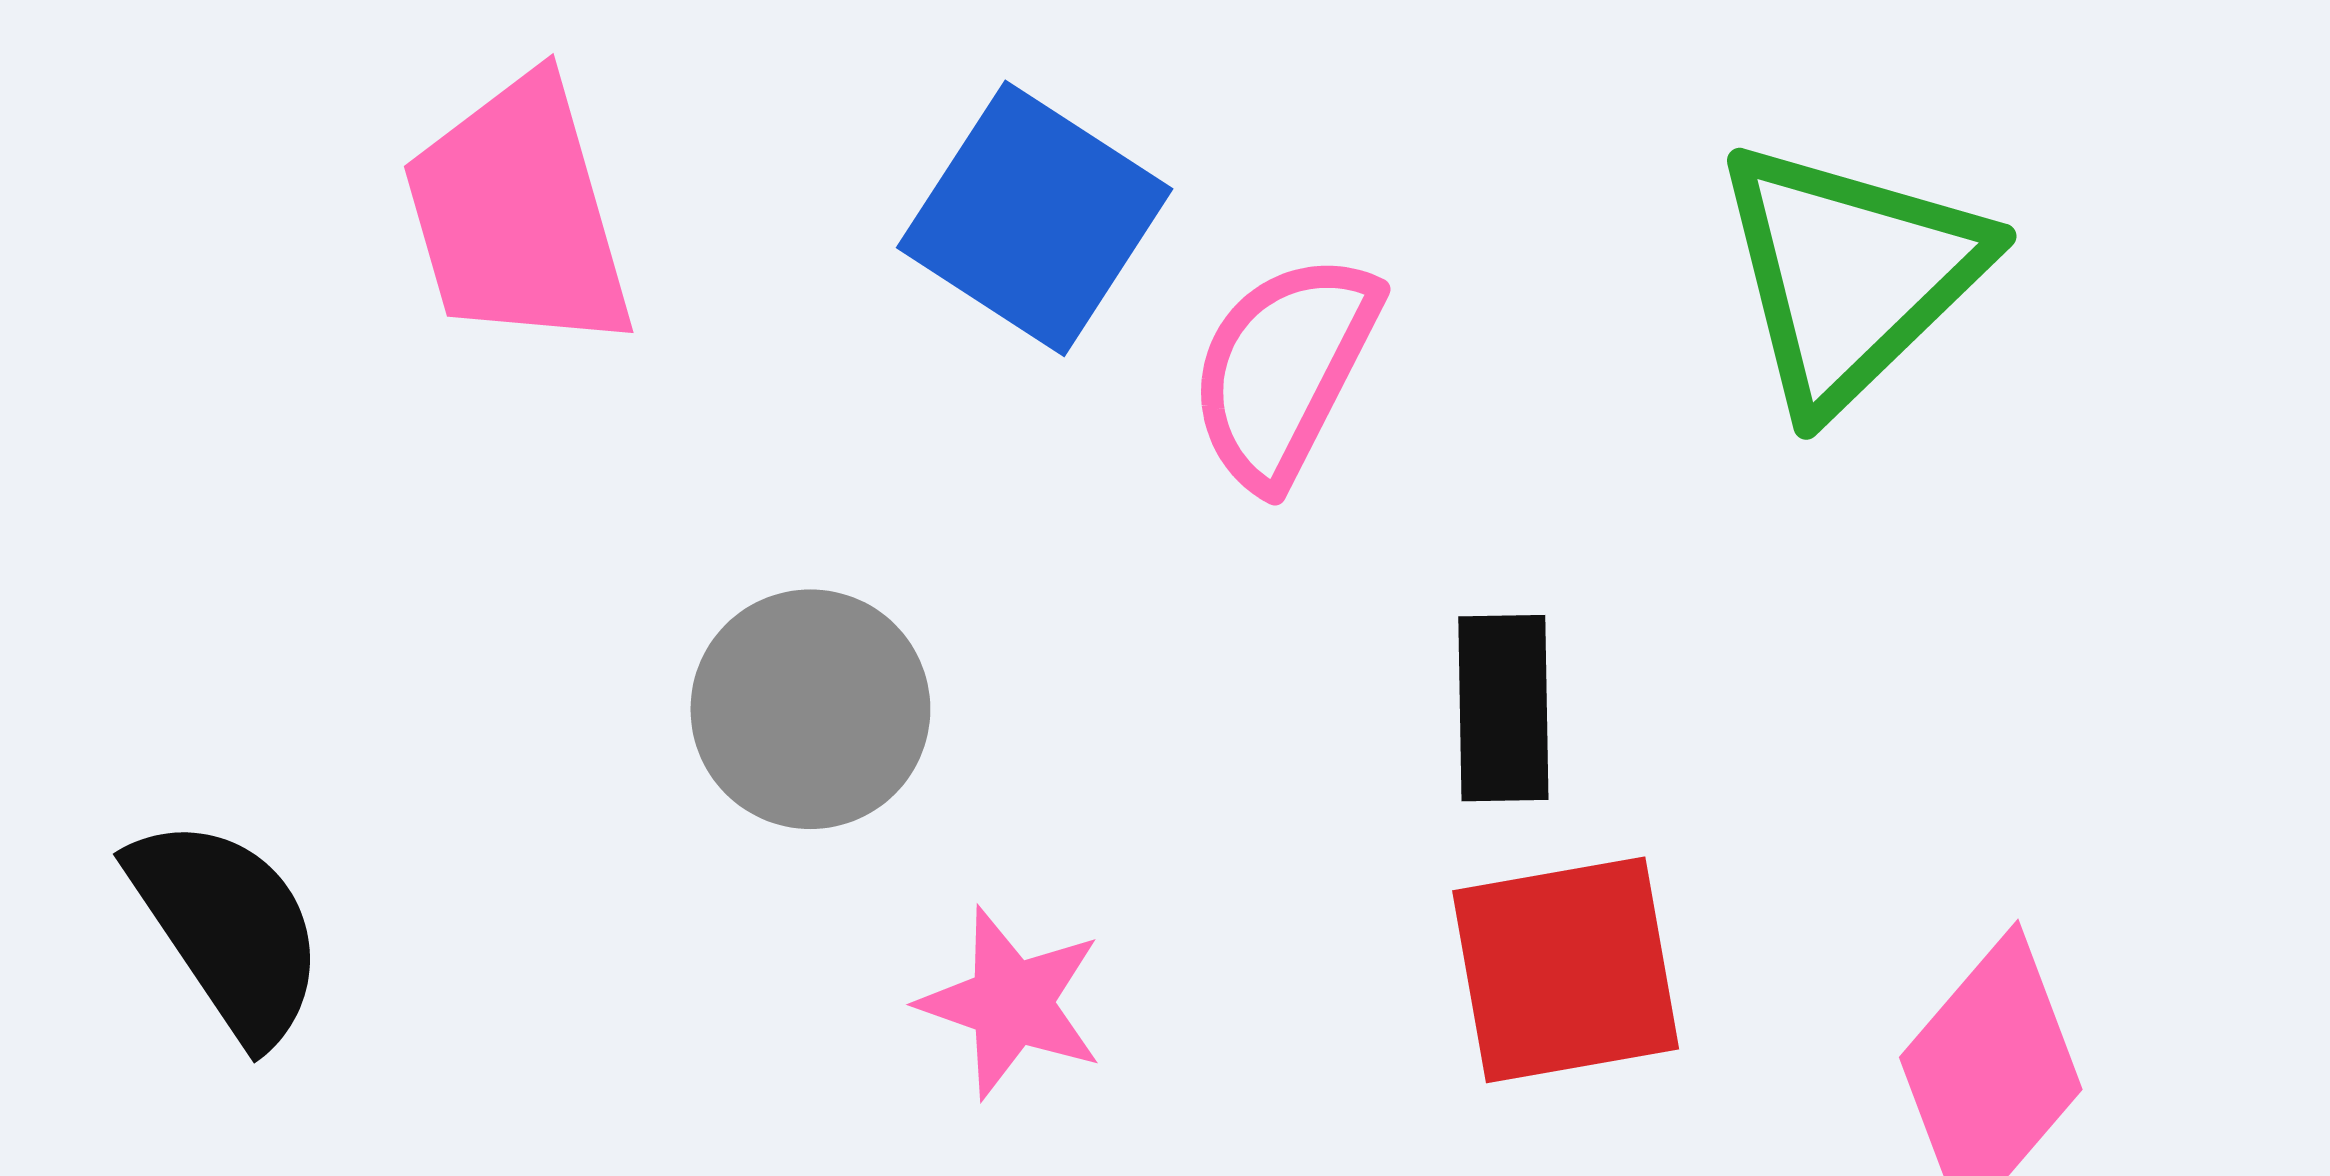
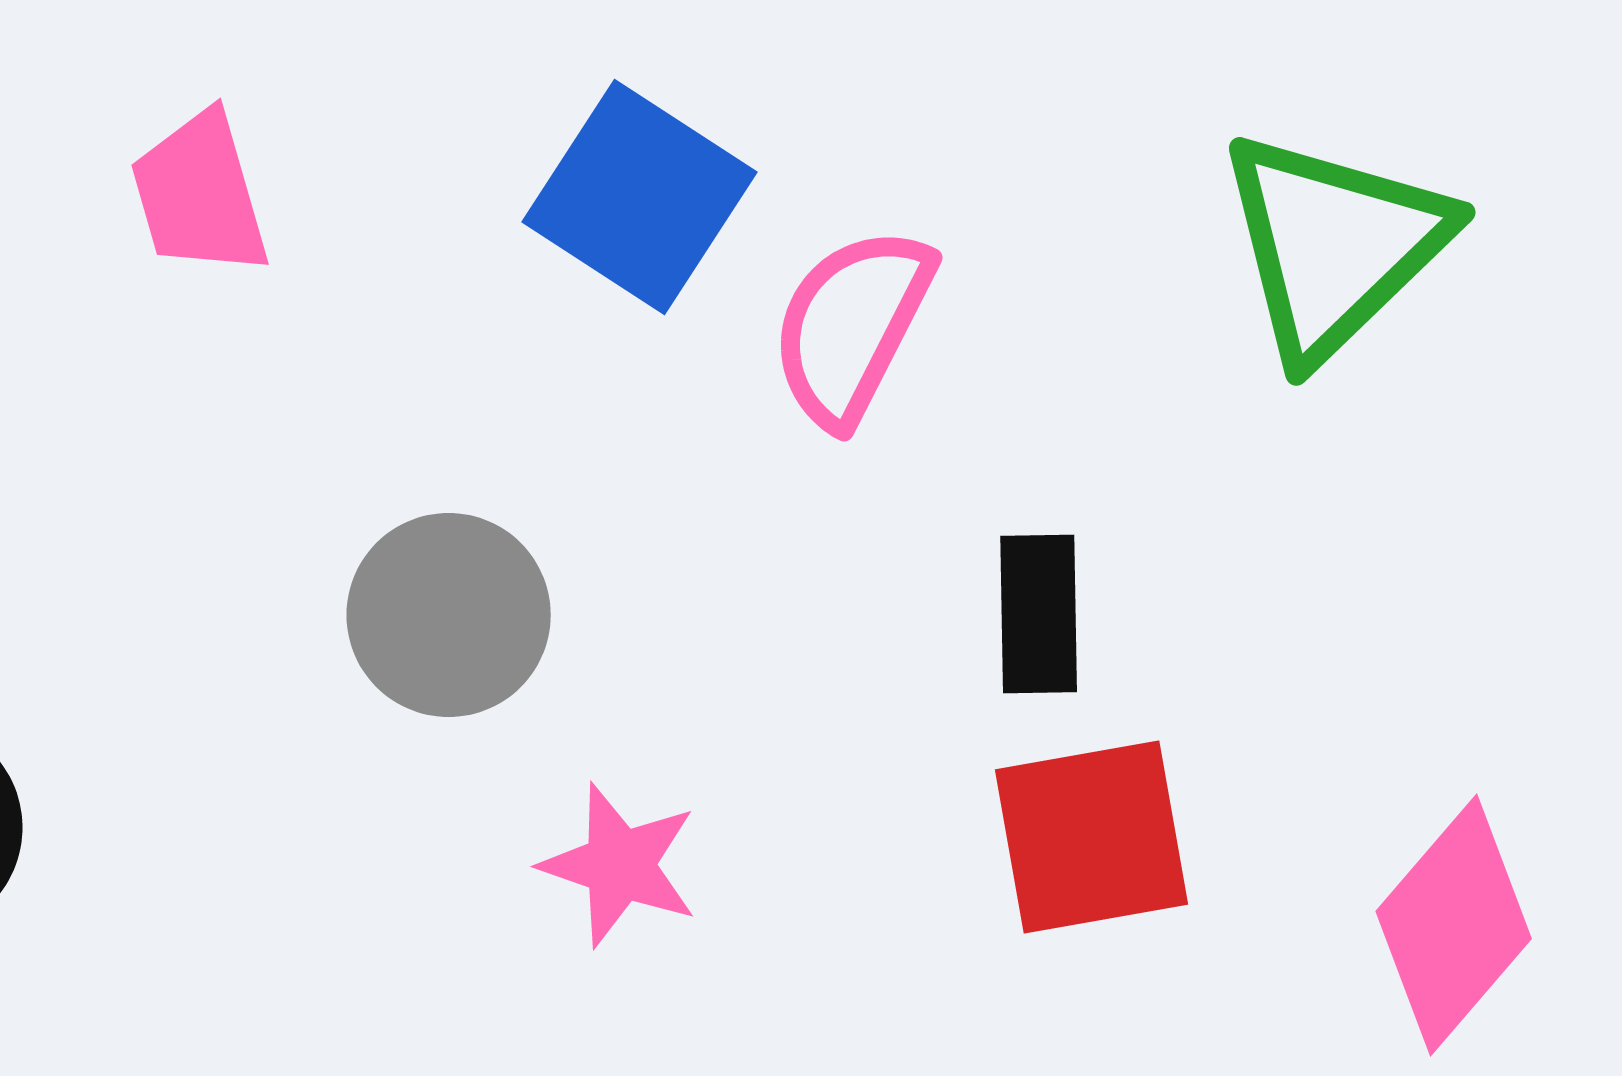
pink trapezoid: (518, 215) -> (200, 194), size x0.7

